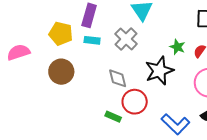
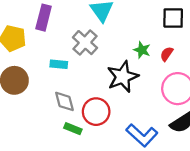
cyan rectangle: (92, 40) -> (59, 64), moved
gray diamond: (118, 78) -> (64, 101), moved

